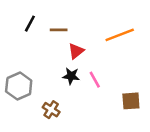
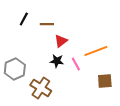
orange line: (120, 35) -> (96, 51), moved
brown cross: (51, 110) -> (41, 88), size x1.5

